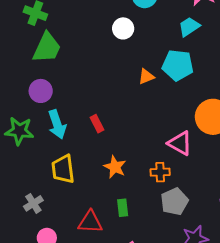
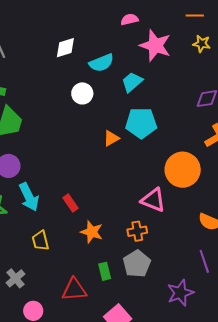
cyan trapezoid: (189, 27) -> (132, 82), moved
red rectangle: (97, 124) -> (71, 203), moved
yellow trapezoid: (63, 169) -> (40, 241), size x0.7
gray pentagon: (174, 201) -> (137, 264), moved

